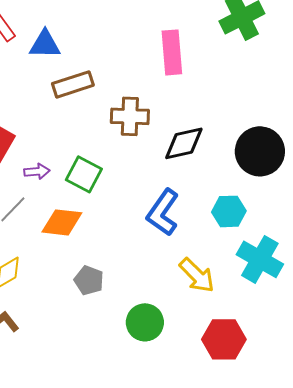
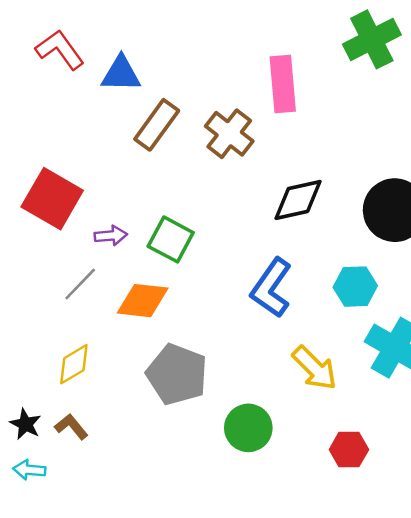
brown rectangle: (73, 84) -> (157, 125), turned -36
brown cross: (130, 116) -> (229, 134), moved, turned 36
gray pentagon: (89, 280) -> (177, 374), size x1.6
red hexagon: (224, 339) -> (349, 450), size x0.7

